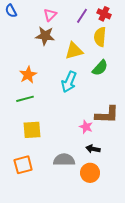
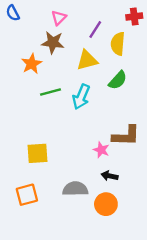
red cross: (104, 14) -> (134, 17), moved, turned -32
purple line: (82, 16) -> (95, 30), moved
orange star: (28, 75) -> (32, 64), moved
green line: (25, 99) -> (50, 92), moved

